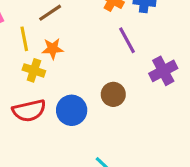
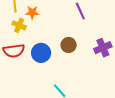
purple cross: (163, 71) -> (103, 48), moved

